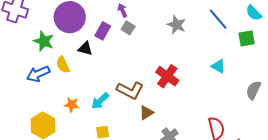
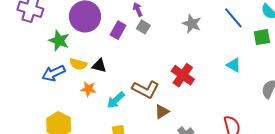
black triangle: (85, 49) -> (99, 66), moved
yellow semicircle: (63, 65) -> (78, 64), turned -48
orange star: (72, 105) -> (88, 89), moved

